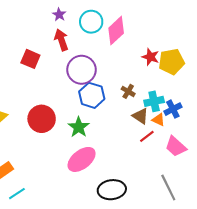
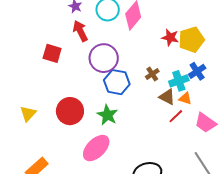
brown cross: (128, 91) -> (152, 74), turned 32
blue cross: (173, 109) -> (197, 71), moved
pink ellipse: (82, 159) -> (96, 148), moved

